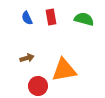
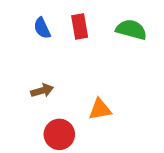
orange triangle: (64, 70) -> (100, 109), size x0.6

